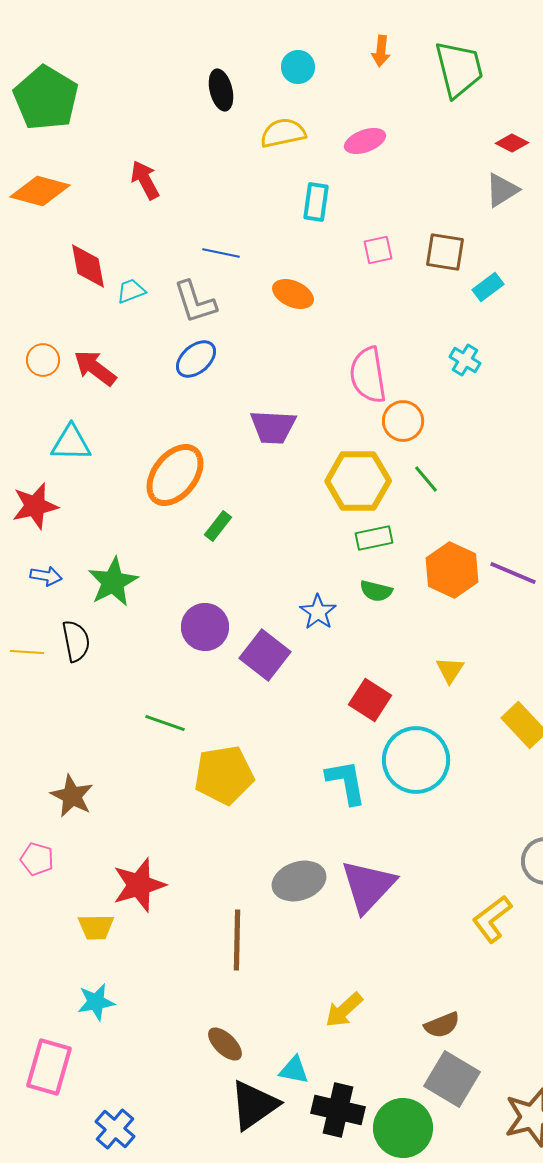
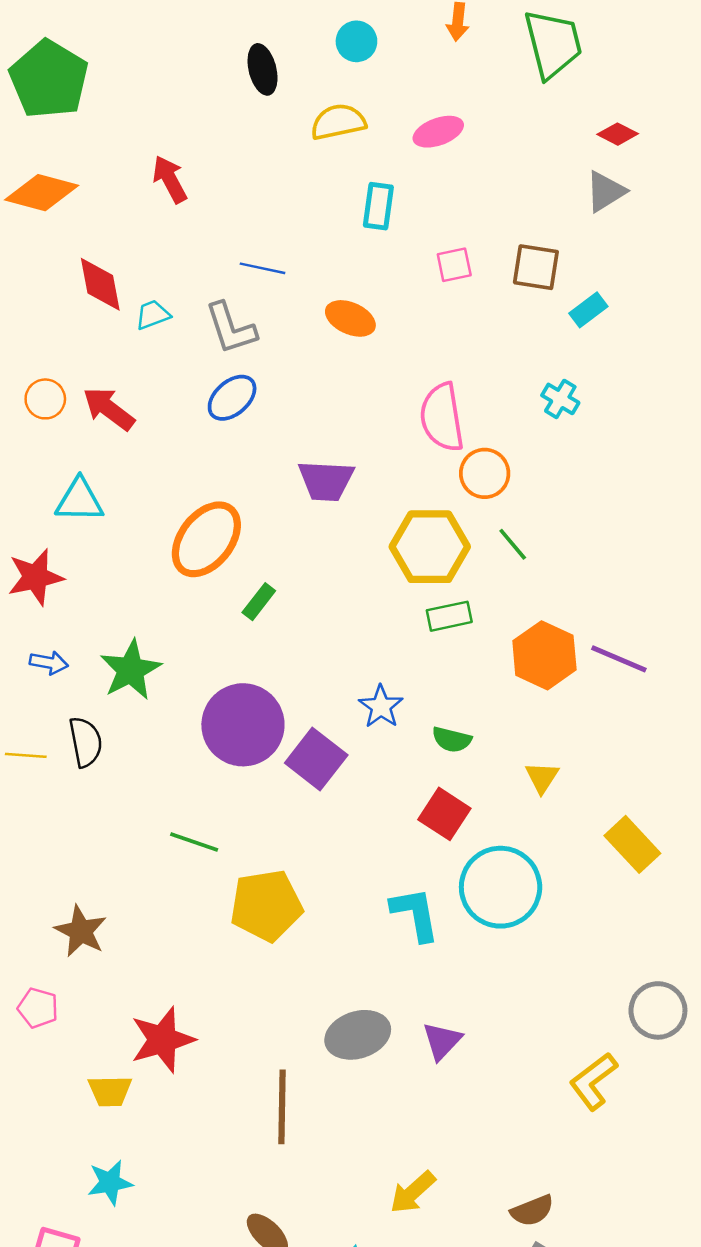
green semicircle: (376, 591) -> (452, 739), moved
purple circle: (205, 627) -> (243, 725), size x1.4
purple triangle: (368, 886) -> (442, 1041), size x0.6

